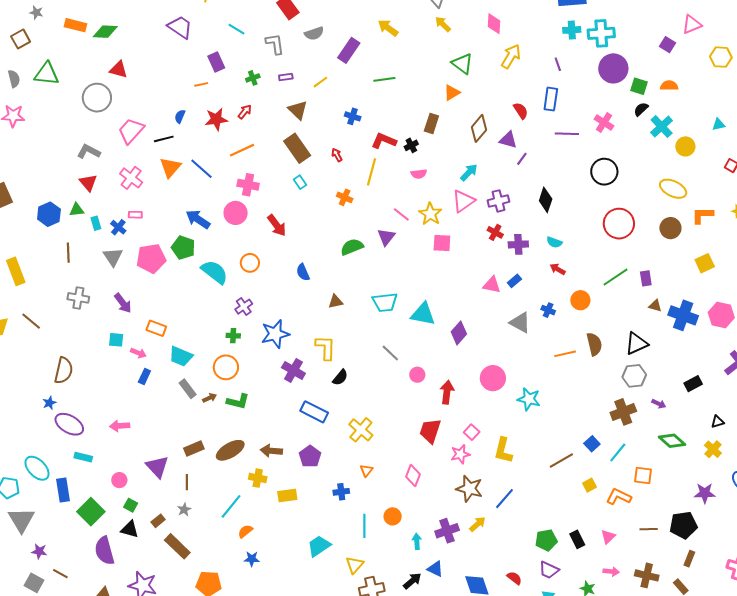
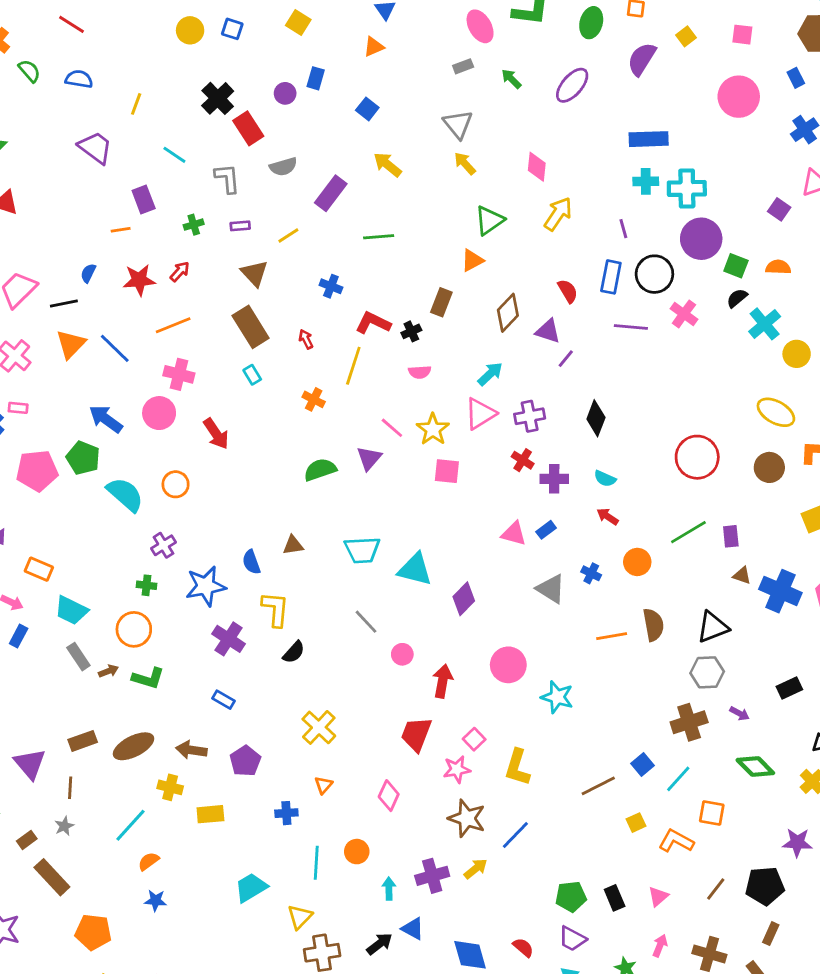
green triangle: (462, 64) -> (489, 220), turned 45
black circle: (604, 172) -> (654, 274), moved
blue semicircle: (303, 272) -> (251, 562), moved
blue rectangle: (314, 412) -> (224, 700), moved, size x0.6
brown line: (649, 529) -> (716, 889), turned -54
pink arrow: (611, 572) -> (660, 946), turned -77

